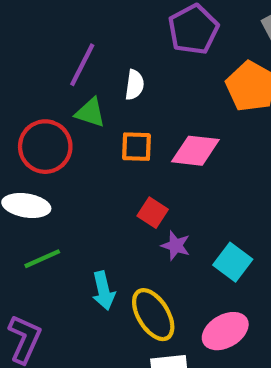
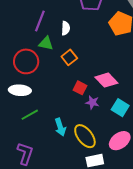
orange square: (136, 147) -> (69, 57), turned -35
pink diamond: (195, 151) -> (106, 80), moved, turned 45

